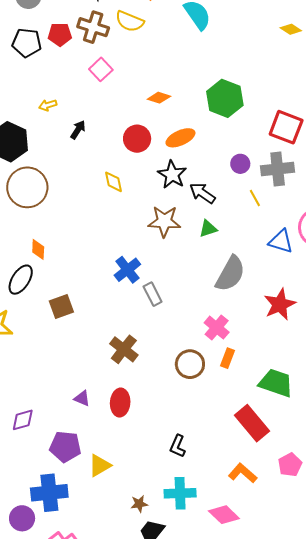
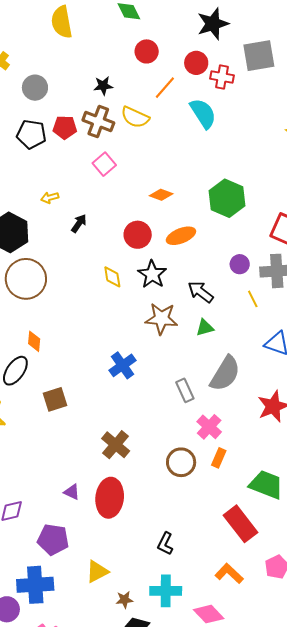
black star: (172, 175) -> (152, 274), moved
gray rectangle: (153, 294) -> (185, 390), moved
red ellipse: (120, 403) -> (110, 498), size x1.4
yellow triangle: (100, 465) -> (97, 572), moved

